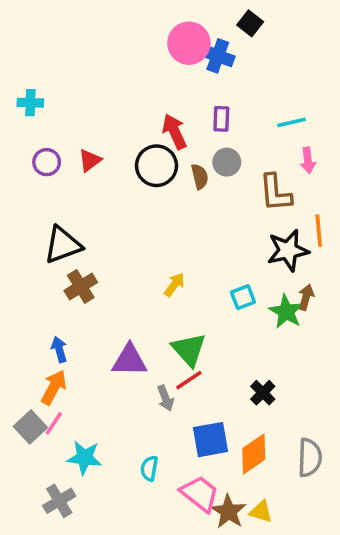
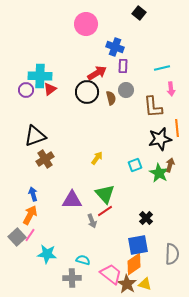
pink circle: (189, 43) -> (86, 24), moved
blue cross: (218, 56) -> (115, 47), moved
cyan cross: (30, 103) -> (40, 76), moved, size x1.6
red arrow: (175, 131) -> (97, 73), turned 84
blue square: (211, 440) -> (138, 245), moved
orange diamond: (254, 454) -> (134, 264), moved
cyan semicircle: (149, 468) -> (83, 260), turned 96
gray cross: (59, 501) -> (72, 278), moved, turned 30

